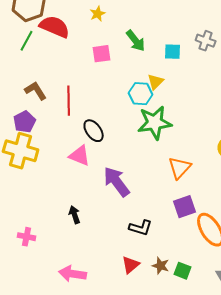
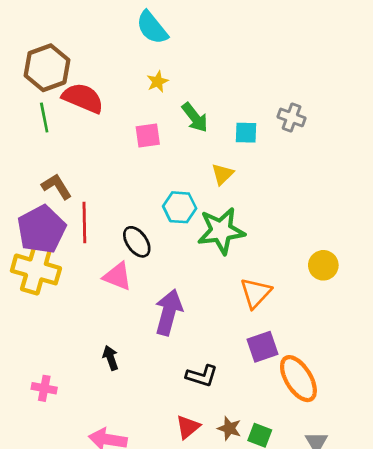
yellow star: (98, 14) -> (158, 82), moved
green line: (27, 41) -> (44, 117), turned -40
cyan hexagon: (141, 94) -> (180, 207), moved
red line: (69, 101) -> (84, 222), moved
purple pentagon: (25, 122) -> (41, 229), size x1.6
purple arrow: (117, 182) -> (169, 312), turned 52

